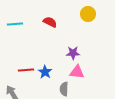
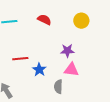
yellow circle: (88, 14) -> (81, 21), moved
red line: (26, 70) -> (20, 59), moved

